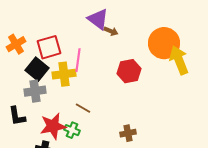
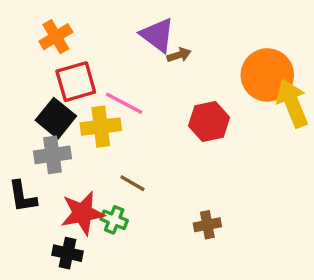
brown arrow: (111, 31) -> (179, 55), turned -40
orange cross: (16, 44) -> (56, 37), moved
pink line: (78, 60) -> (124, 103), turned -70

